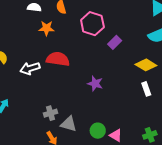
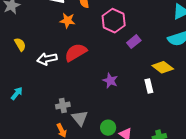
red semicircle: (58, 59) -> (76, 52), turned -45
white rectangle: (146, 89) -> (149, 86), moved
gray triangle: (69, 124) -> (80, 118), turned 30

